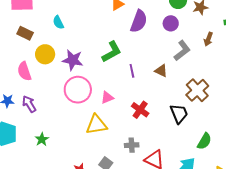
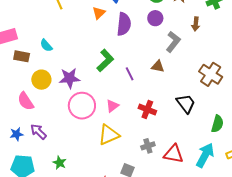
brown rectangle: (25, 33) -> (22, 56), moved
brown cross: (197, 90) -> (211, 74), moved

